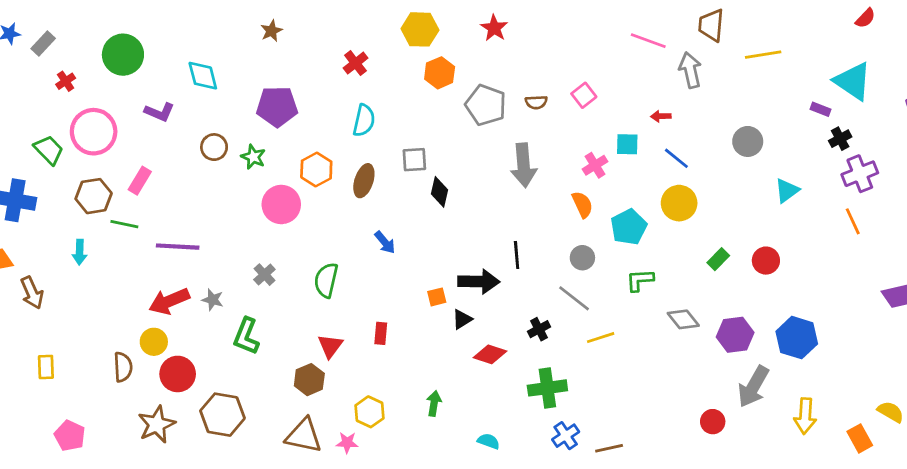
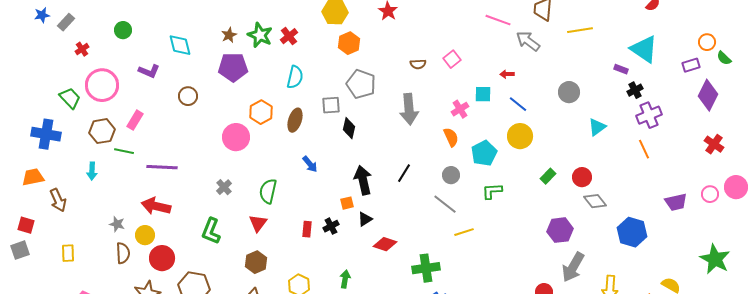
brown star: (271, 31) -> (229, 35), moved
green circle: (123, 55) -> (123, 30), size x0.6
gray arrow: (690, 70) -> (528, 41), turned -40
gray pentagon: (486, 105) -> (361, 84), moved
green star: (253, 157) -> (260, 35), moved, size x1.4
black line: (517, 255) -> (404, 173), turned 36
black arrow: (479, 282) -> (363, 180), moved, turned -104
gray star: (213, 300) -> (117, 224), moved
red arrow: (169, 301) -> (156, 206), turned 36
gray diamond: (683, 319) -> (595, 201), moved
black cross: (539, 329) -> (331, 226), moved
blue hexagon: (797, 338) -> (632, 232), moved
red triangle: (330, 346) -> (258, 223), moved

